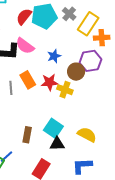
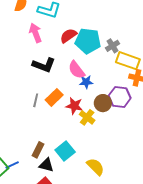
yellow rectangle: (88, 24) -> (128, 61), turned 60
pink semicircle: (25, 46) -> (76, 70), moved
orange rectangle: (28, 80) -> (54, 97), turned 60
black triangle: (57, 144) -> (46, 165), moved

